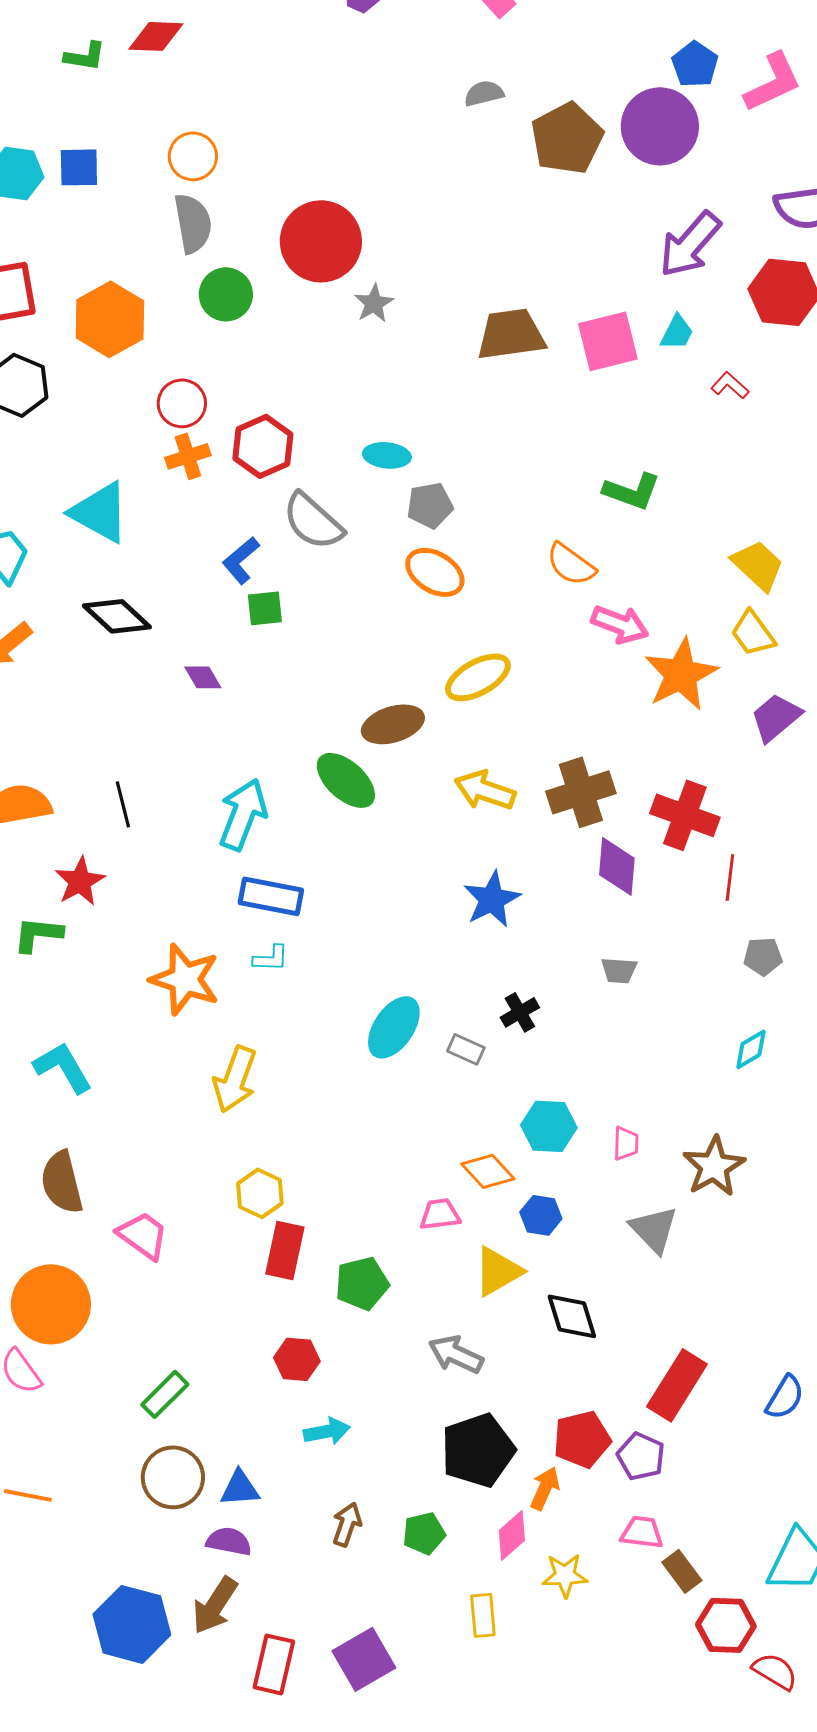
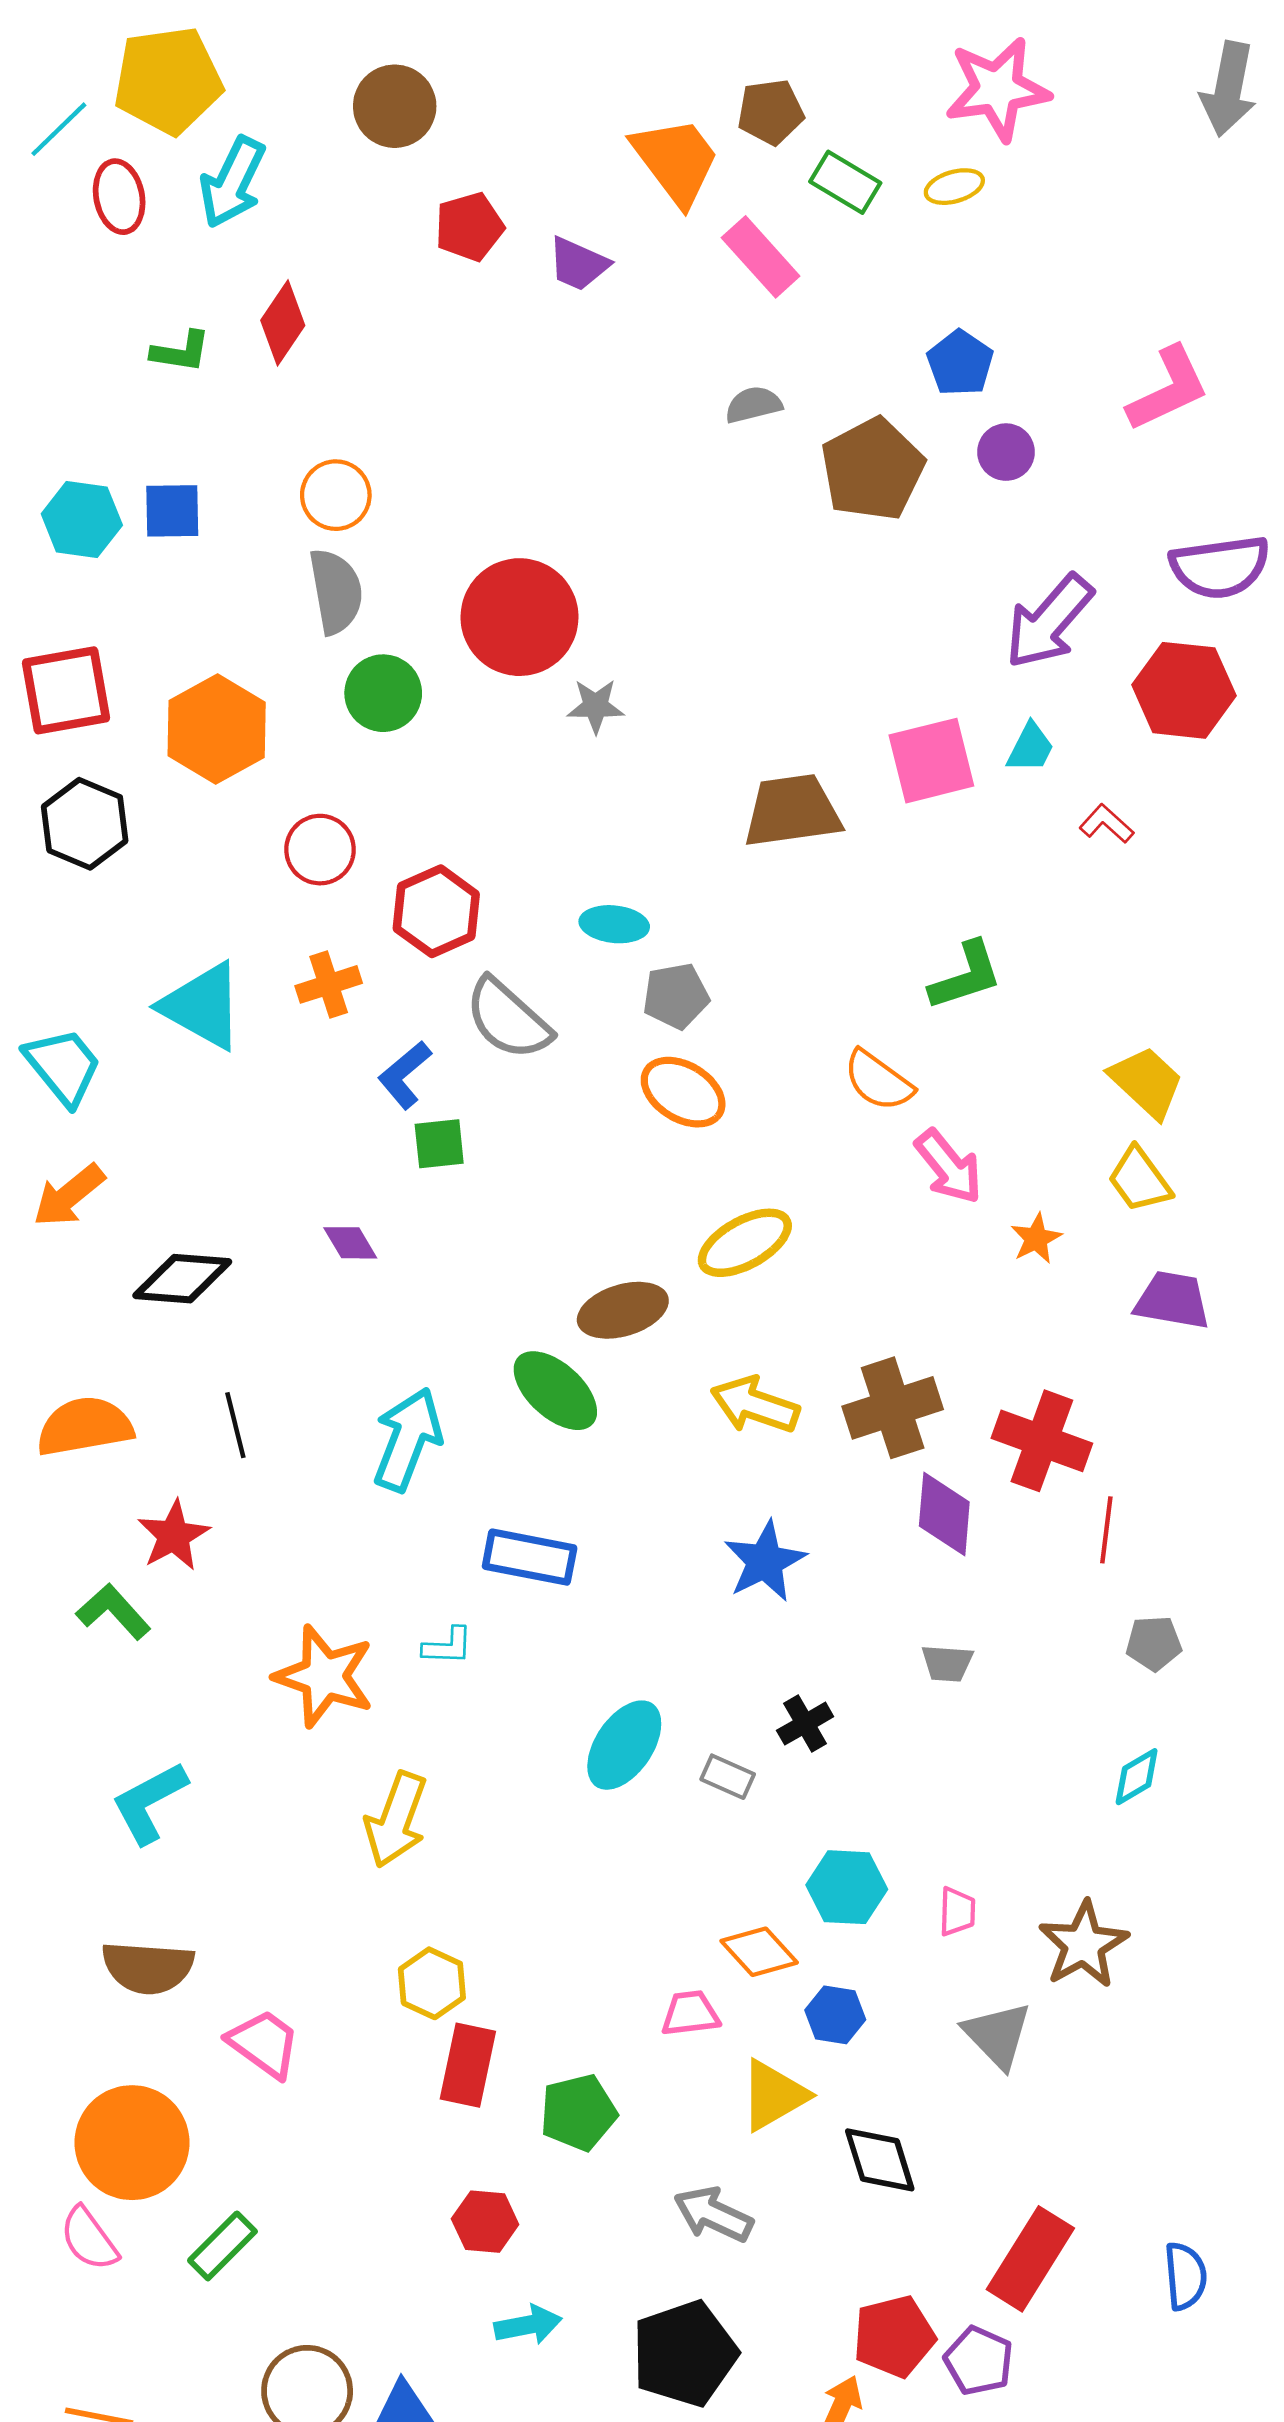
red diamond: (156, 36) -> (283, 323), turned -58
blue pentagon: (695, 64) -> (960, 363), moved
purple circle: (660, 126) -> (1006, 452), size x0.5
gray star: (374, 303) -> (596, 706), turned 30
brown trapezoid: (511, 334) -> (792, 811), moved
orange cross: (188, 456) -> (329, 984), moved
green L-shape: (632, 491) -> (966, 976), turned -38
black diamond: (117, 616) -> (182, 1279), moved, turned -38
pink arrow: (620, 624) -> (949, 1167), turned 30
orange star: (681, 674) -> (1036, 1238), size x0.5
purple trapezoid: (776, 717) -> (1172, 1300), turned 50
blue rectangle: (271, 896) -> (530, 1557), moved
green L-shape: (38, 934) -> (113, 1612), turned 42
cyan L-shape: (63, 1067) -> (149, 1802), turned -88
brown semicircle: (62, 1182) -> (148, 1968), turned -72
green rectangle: (165, 1394) -> (222, 2246), moved
blue semicircle: (785, 1397) -> (1185, 2276), turned -36
black pentagon: (478, 1450) -> (685, 2354), moved

